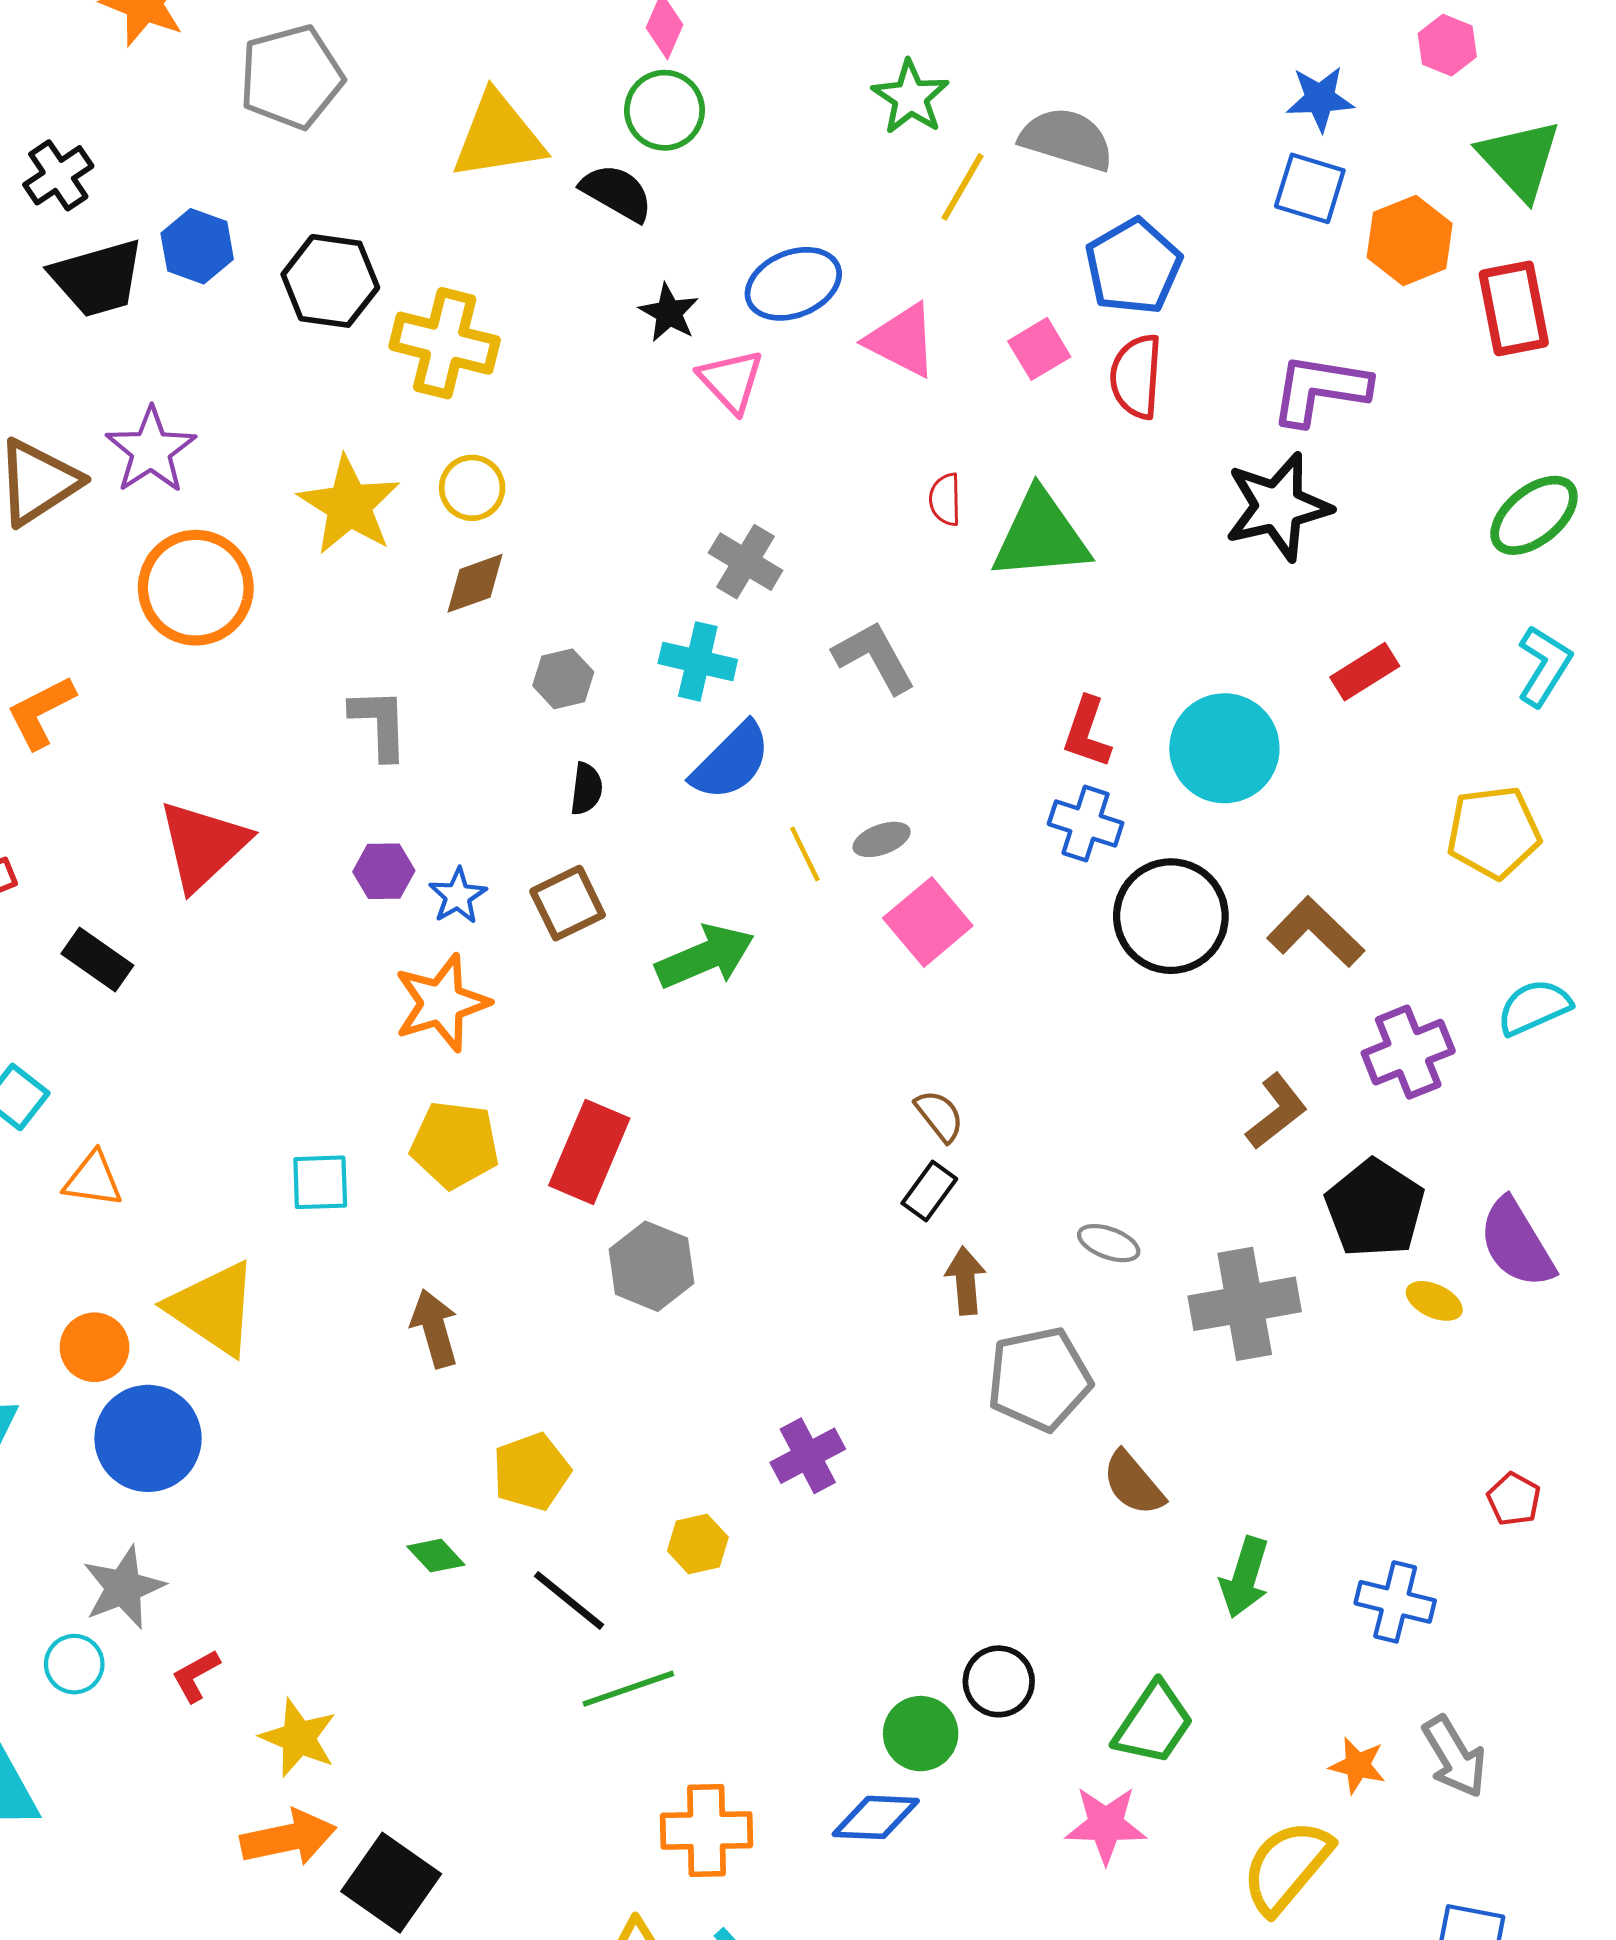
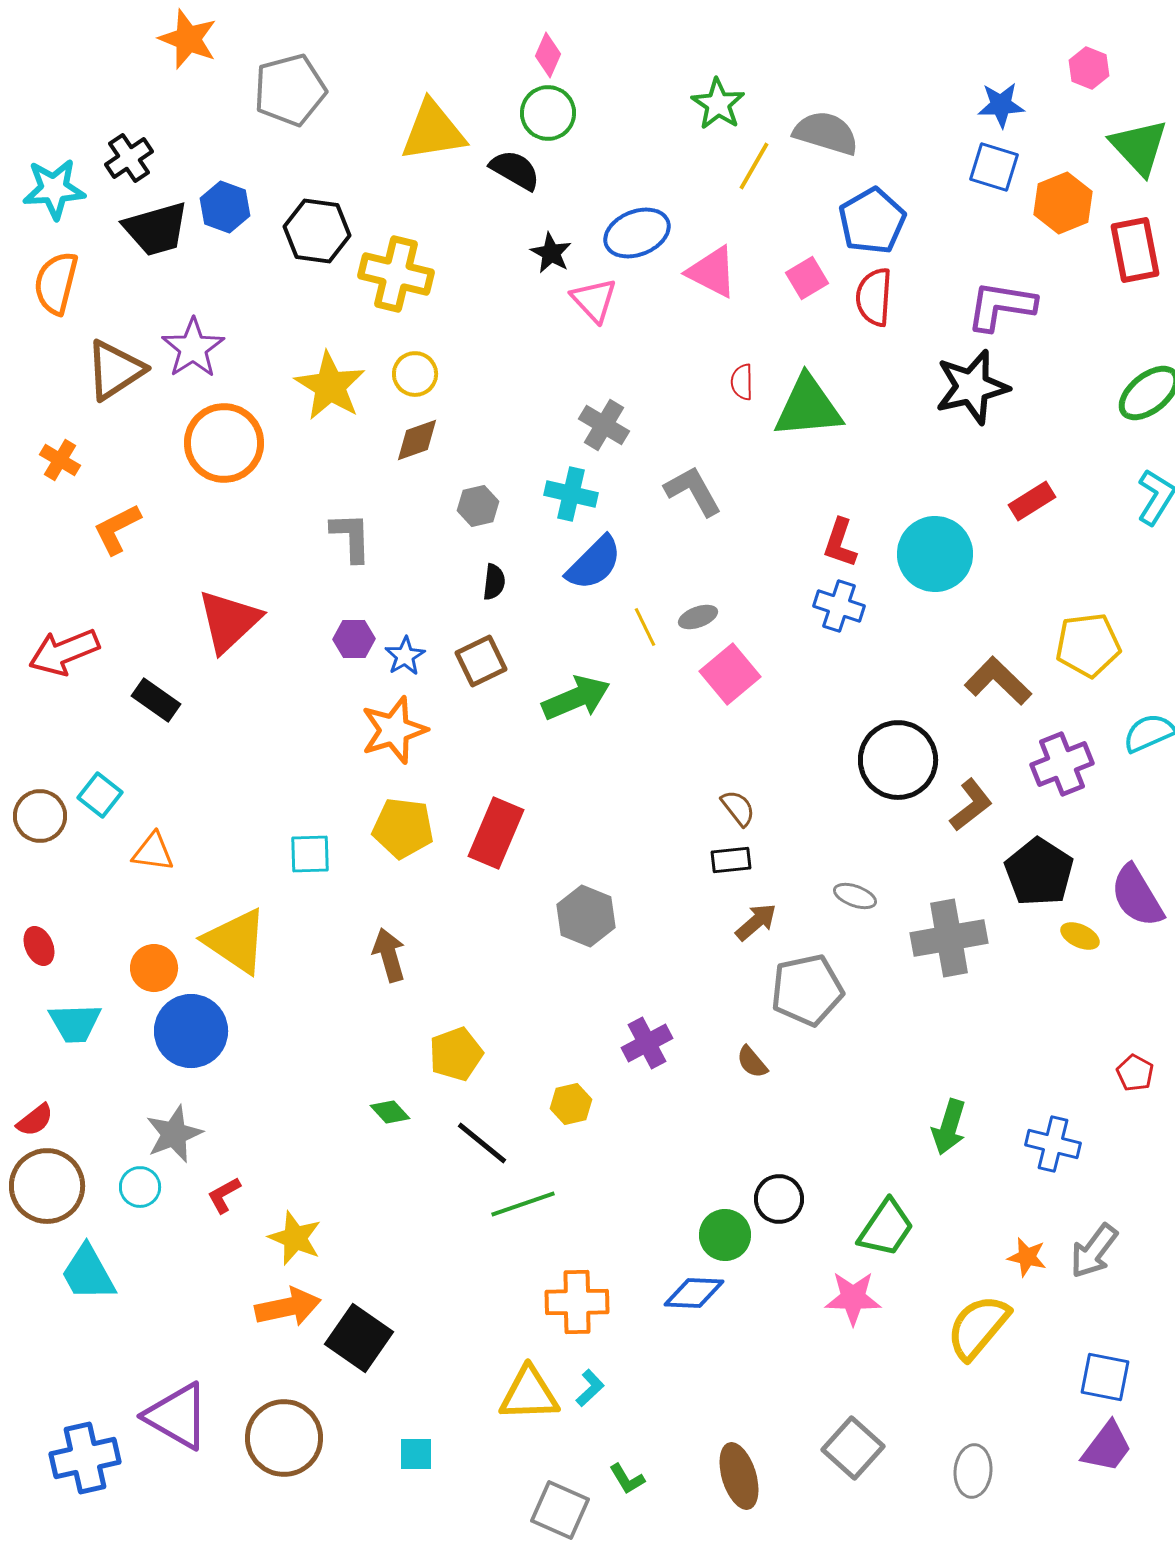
yellow pentagon: (1494, 832) -> (1088, 645), moved
black circle: (1171, 916) -> (898, 760), moved
black rectangle: (929, 1191) -> (731, 860), turned 48
gray hexagon: (651, 1266) -> (586, 916), moved
brown arrow: (965, 1281) -> (756, 922), turned 54
brown semicircle: (1133, 1483) -> (752, 1062), moved, size x0.7
gray arrow: (1454, 1757) -> (1094, 1251), turned 68

